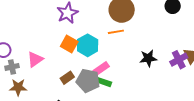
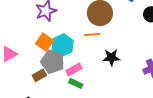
black star: (148, 58) -> (111, 57), moved
gray pentagon: (88, 81) -> (53, 62), moved

